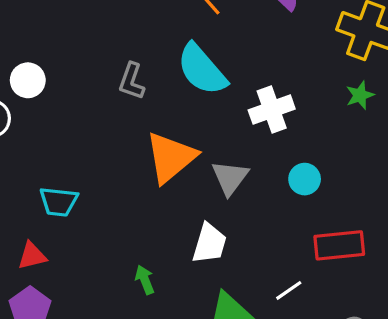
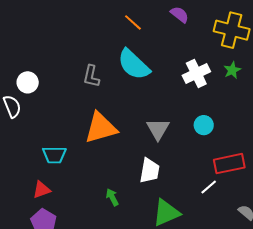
white cross: (272, 110) -> (196, 73), moved
orange triangle: (171, 157) -> (101, 128), moved, turned 30
white line: (289, 290) -> (209, 187), moved

